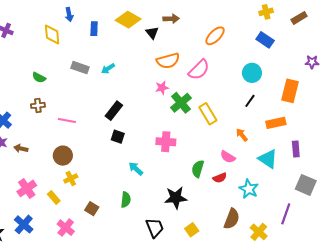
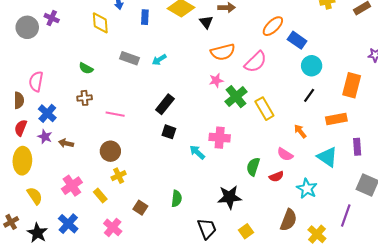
blue rectangle: (265, 40) -> (297, 40), moved
cyan arrow: (136, 169) -> (197, 152), moved

